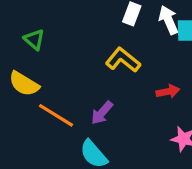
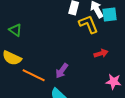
yellow L-shape: (123, 60) -> (88, 24), moved, turned 35

